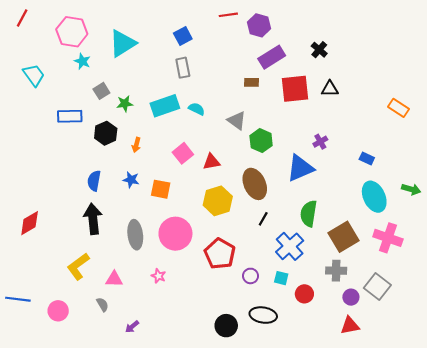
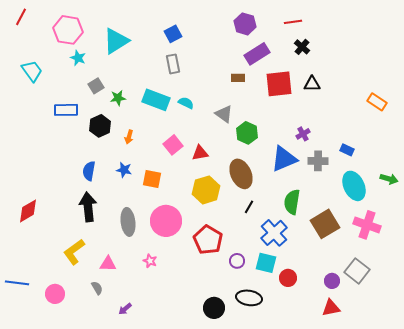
red line: (228, 15) -> (293, 22), moved
cyan rectangle: (165, 106) -> (156, 100), turned 40
gray cross: (336, 271) -> (318, 161), moved
cyan square: (281, 278) -> (266, 263), size x1.5

